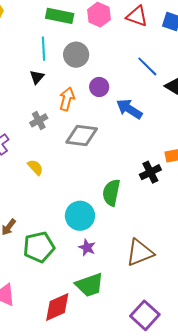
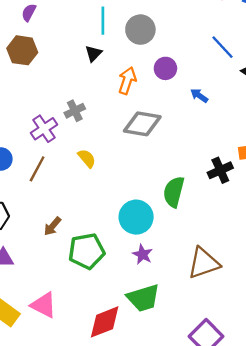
blue arrow: (129, 109) -> (199, 96), size x0.6
gray cross: (39, 120) -> (75, 111), moved

